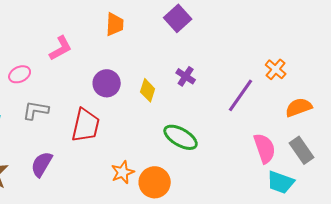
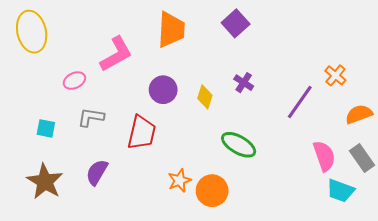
orange trapezoid: (115, 24) -> (171, 30), size x1.5
pink L-shape: (61, 48) -> (116, 54), size x1.4

